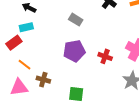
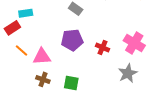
brown cross: (43, 80) -> (43, 79), moved
pink triangle: (19, 87) -> (42, 56), moved

